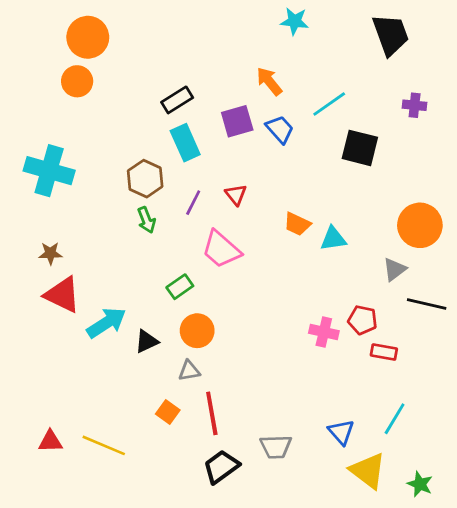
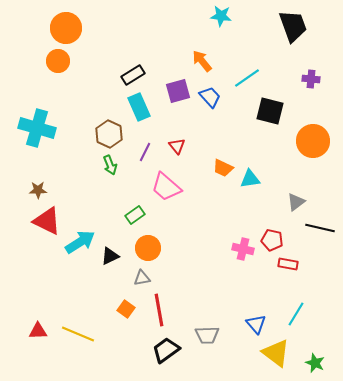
orange circle: (420, 225) -> (313, 141), moved

